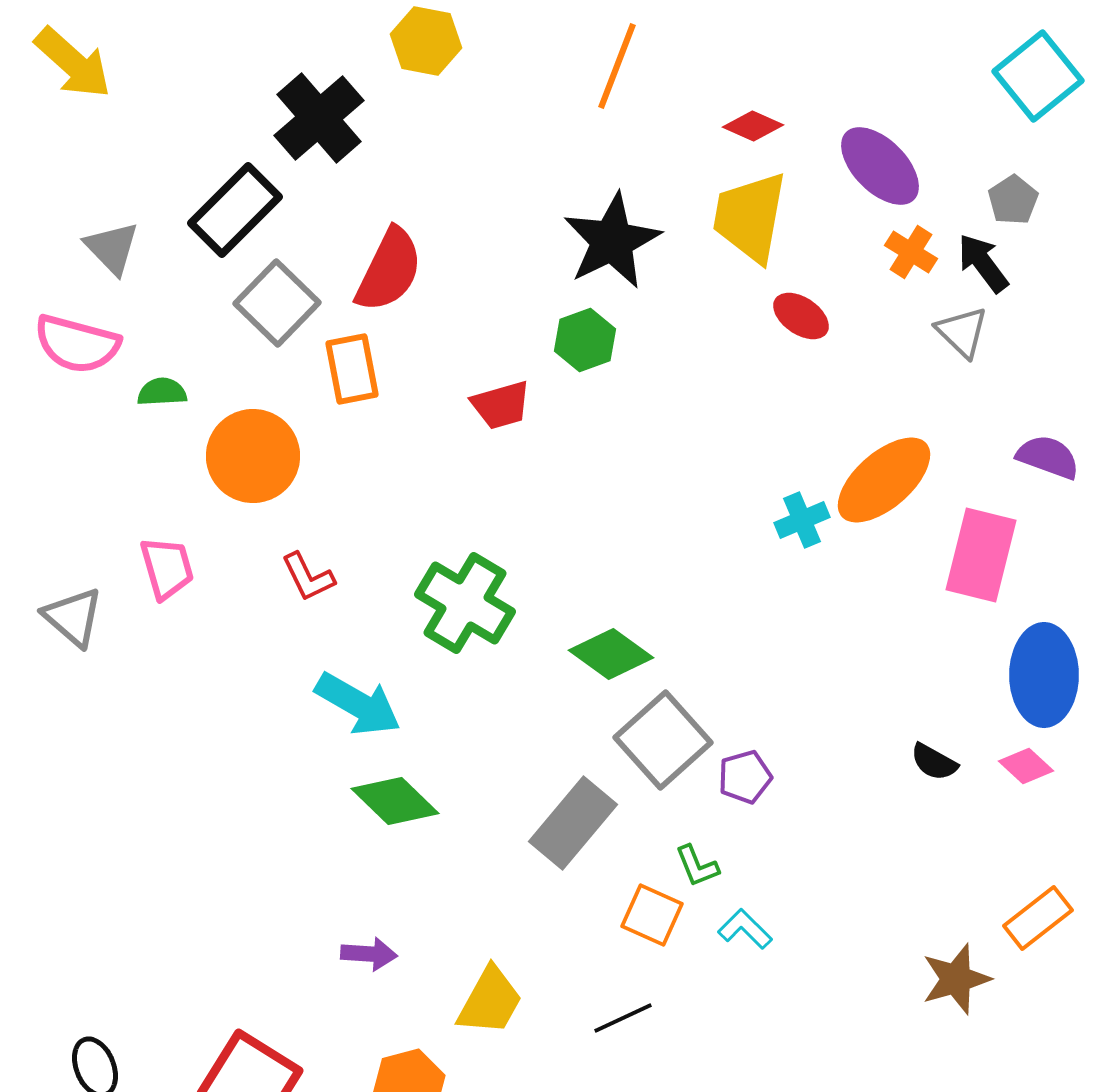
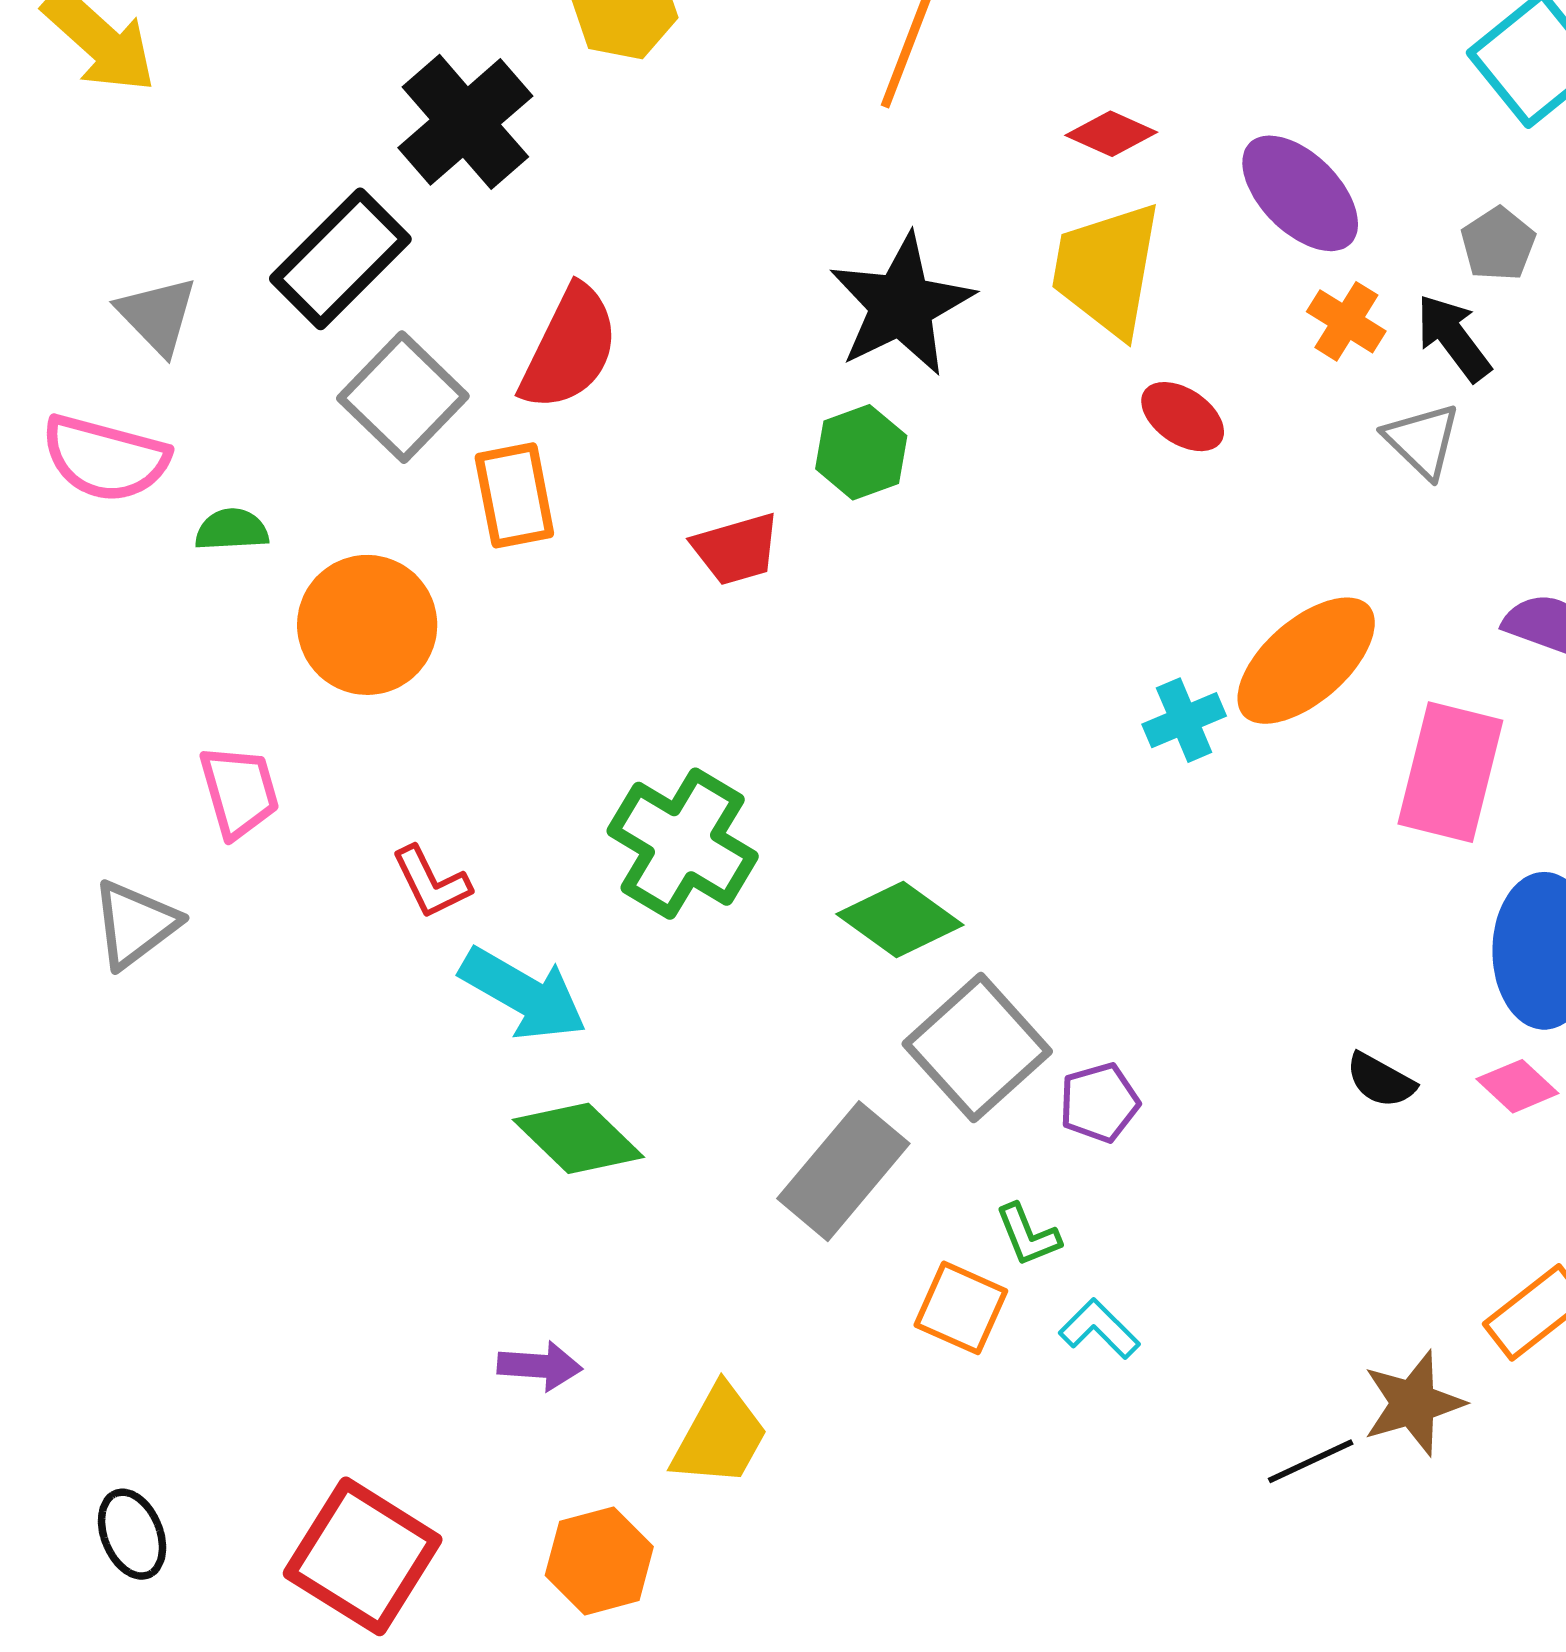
red L-shape: (308, 577) -> (431, 882), moved
gray triangle: (73, 617) -> (135, 924), moved, turned 42
black line: (623, 1018) -> (1311, 1461), moved

